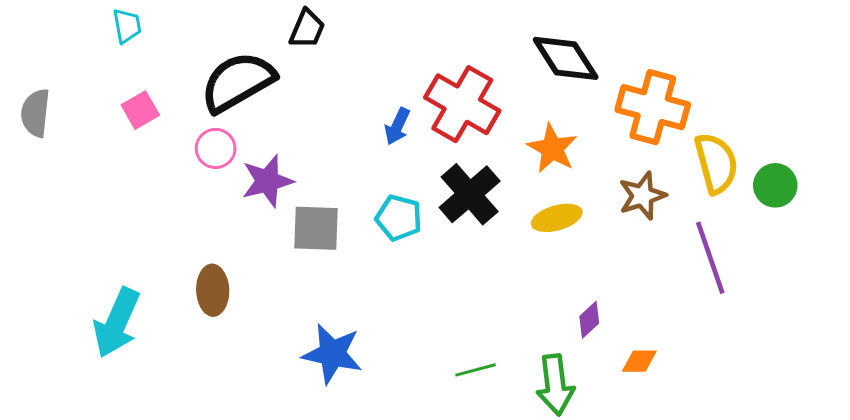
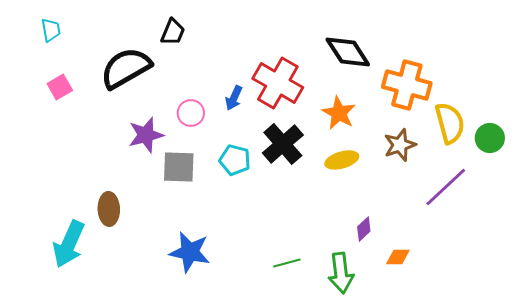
pink circle: (216, 148) -> (191, 113), moved
purple line: (710, 258) -> (446, 187), turned 66
cyan arrow: (117, 323) -> (69, 244), moved

